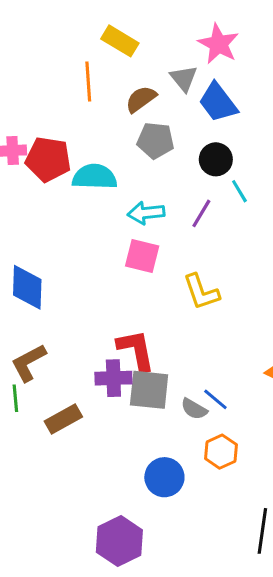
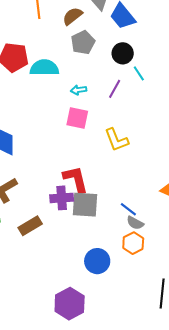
gray pentagon: (155, 140) -> (83, 43), turned -30
cyan arrow: (146, 213) -> (79, 90), size x0.7
gray semicircle: (194, 409) -> (135, 223), moved

